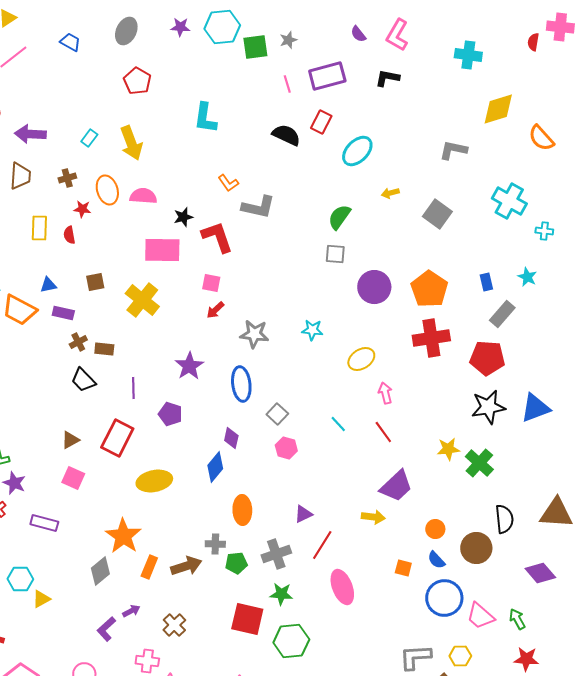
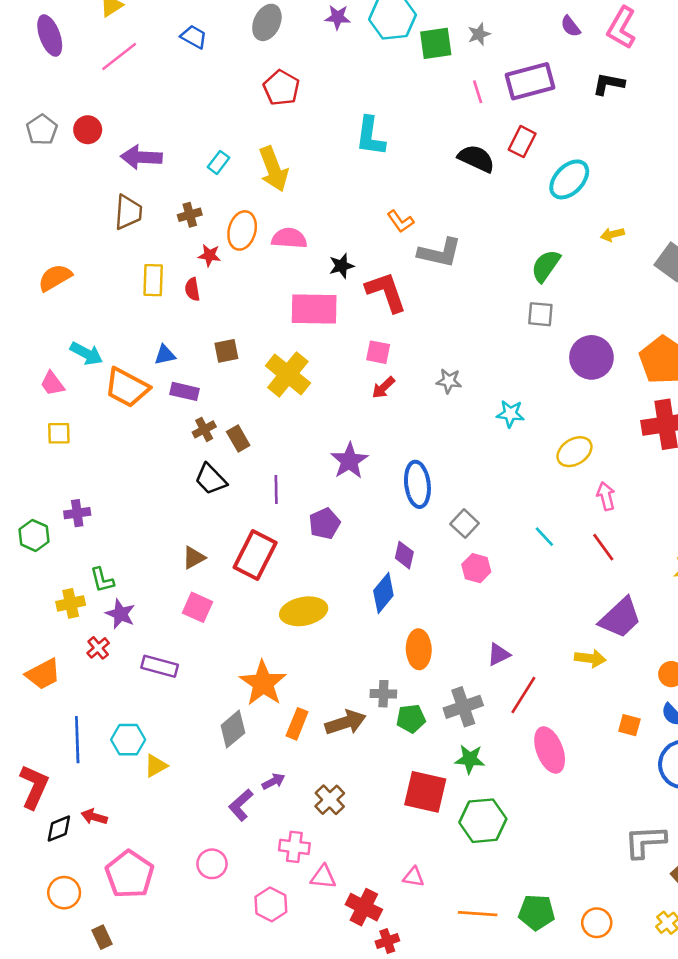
orange ellipse: (107, 190) -> (242, 230), turned 32
gray star: (254, 334) -> (449, 381), moved, size x0.7
brown rectangle: (104, 349) -> (238, 439), turned 54
purple pentagon: (170, 414) -> (325, 524), turned 30

